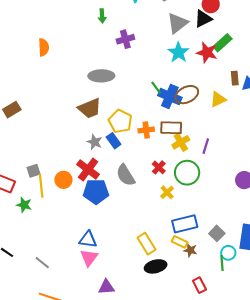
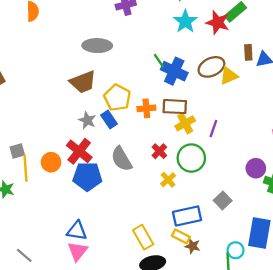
brown ellipse: (187, 95) -> (211, 67), moved
gray square: (217, 233) -> (223, 201), moved

